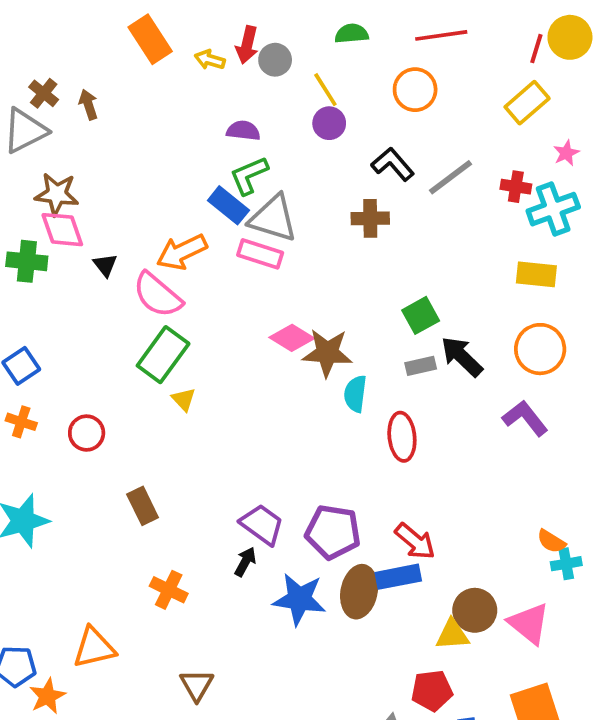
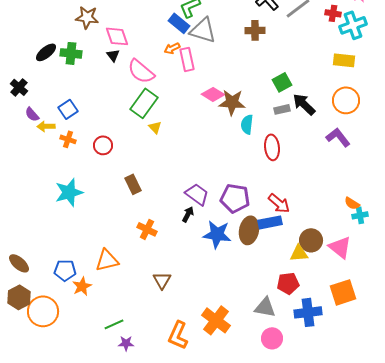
pink diamond: (62, 230) -> (117, 36), moved
orange arrow: (182, 252) -> (172, 48), moved, size x0.6
pink rectangle: (260, 254) -> (187, 59), moved, turned 60

